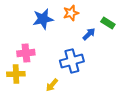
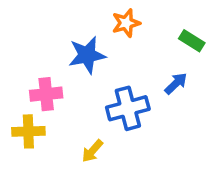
blue star: (43, 19) -> (87, 55), moved
blue arrow: (89, 34) -> (176, 83), moved

